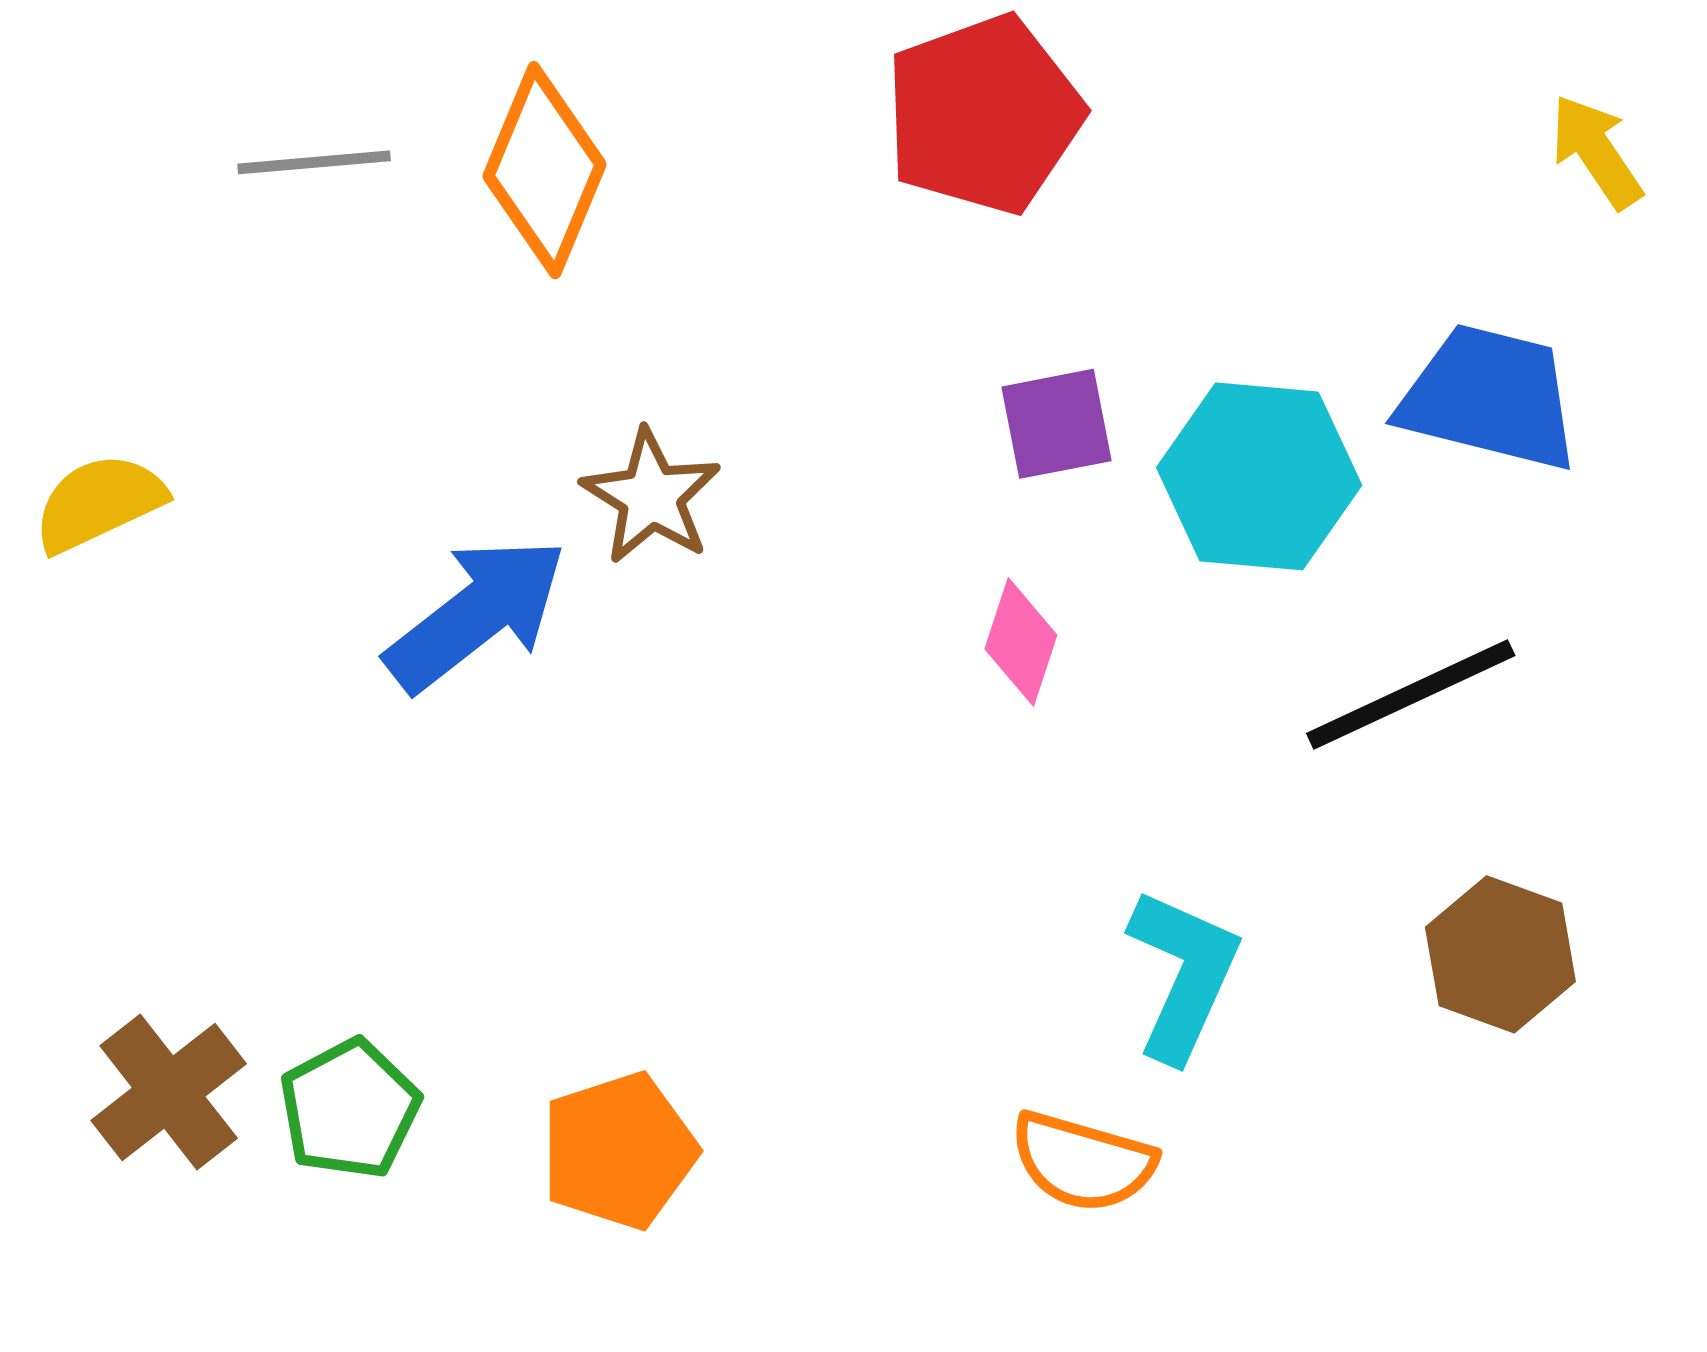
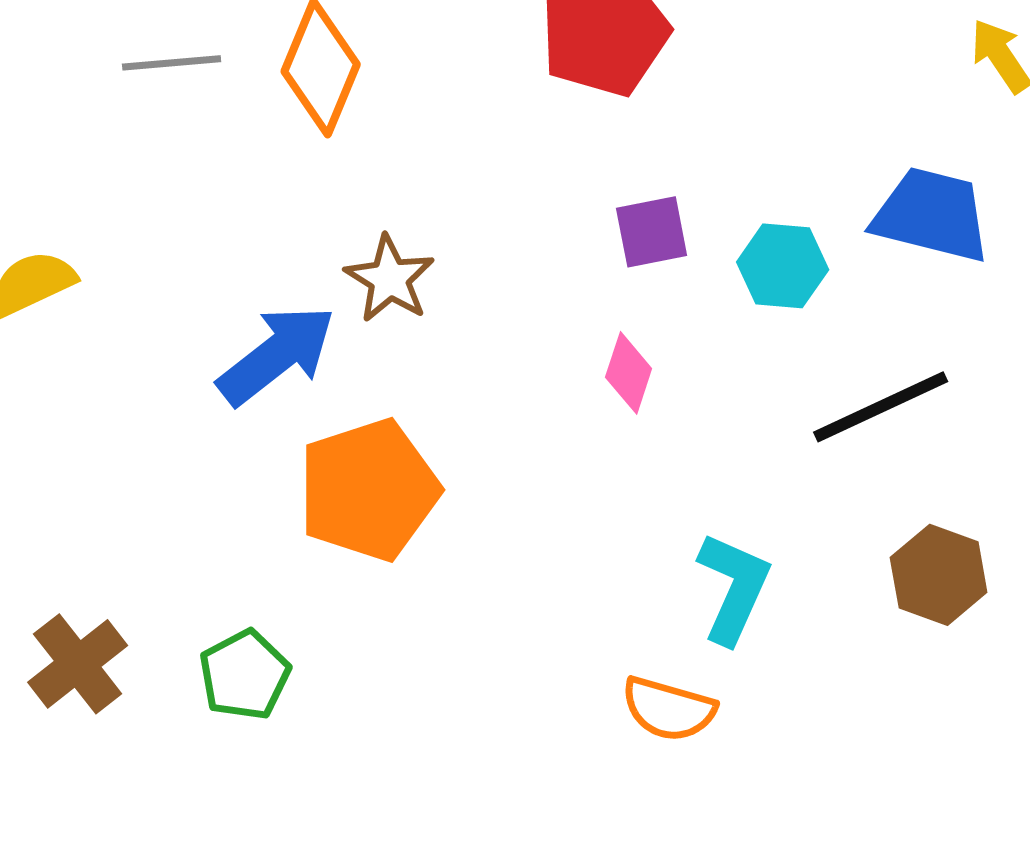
cyan hexagon: (1259, 476) -> (783, 266), size x0.7
green pentagon: (350, 1109) -> (245, 675), moved
orange pentagon: (619, 1151) -> (369, 490), moved, size x1.4

